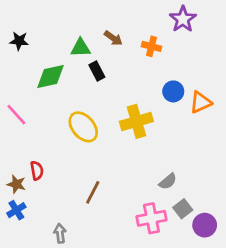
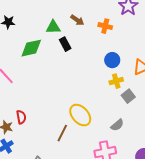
blue circle: (173, 91) -> (112, 60), moved
yellow cross: (136, 121) -> (116, 81), moved, size x0.6
yellow ellipse: (83, 127) -> (80, 115), moved
gray square: (183, 209) -> (128, 96), moved

